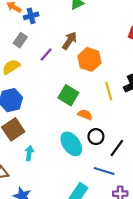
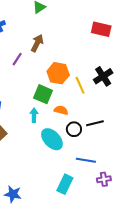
orange hexagon: (89, 59) -> (58, 73), moved
black line: (117, 148) -> (95, 123), moved, turned 48
cyan arrow: (29, 153) -> (34, 115), moved

